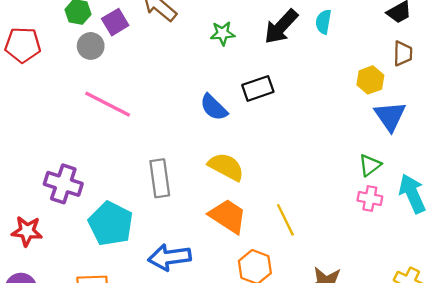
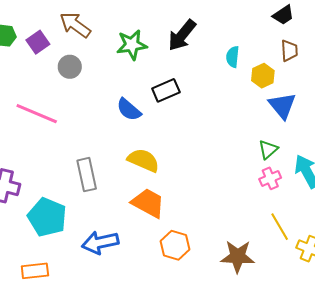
cyan semicircle: (323, 22) -> (233, 57), moved
green star: (223, 33) -> (132, 45), size x1.4
gray circle: (91, 46) -> (70, 67), moved
pink cross: (370, 198) -> (270, 178), turned -30
yellow line: (285, 220) -> (280, 227), moved

